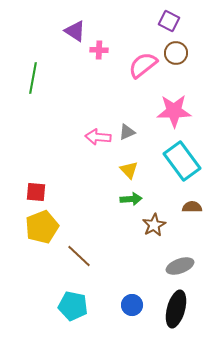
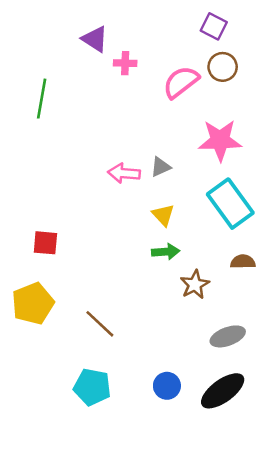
yellow pentagon: (42, 227) -> (33, 304), moved
black ellipse: (176, 309) -> (223, 391), turned 39

